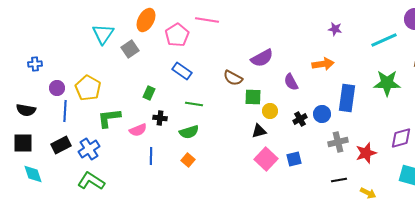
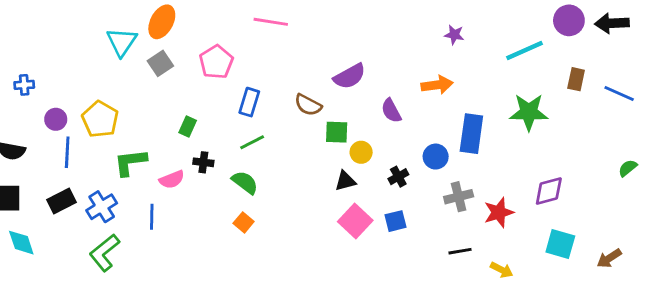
orange ellipse: (146, 20) -> (162, 22), moved
pink pentagon: (177, 35) -> (216, 62), moved
blue rectangle: (182, 71) -> (249, 102), moved, turned 72
green line: (194, 104) -> (252, 142), turned -36
black cross: (300, 119) -> (398, 177), moved
green semicircle: (189, 132) -> (245, 182), turned -126
blue line: (151, 156) -> (152, 217), moved
green L-shape: (91, 181) -> (104, 253), turned -72

